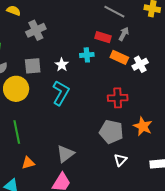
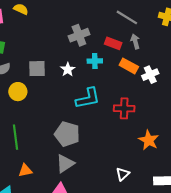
gray cross: (36, 30) -> (79, 35), moved
gray arrow: (124, 34) -> (135, 41), turned -48
yellow circle: (16, 89) -> (18, 92), size x0.7
cyan L-shape: (61, 93) -> (88, 98), moved, turned 45
gray pentagon: (111, 132) -> (67, 134), moved

